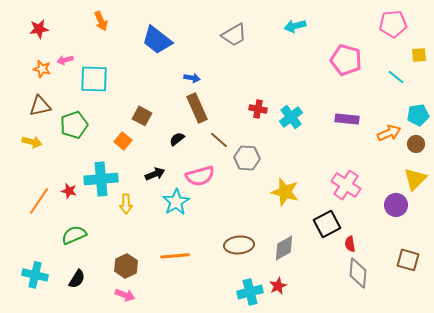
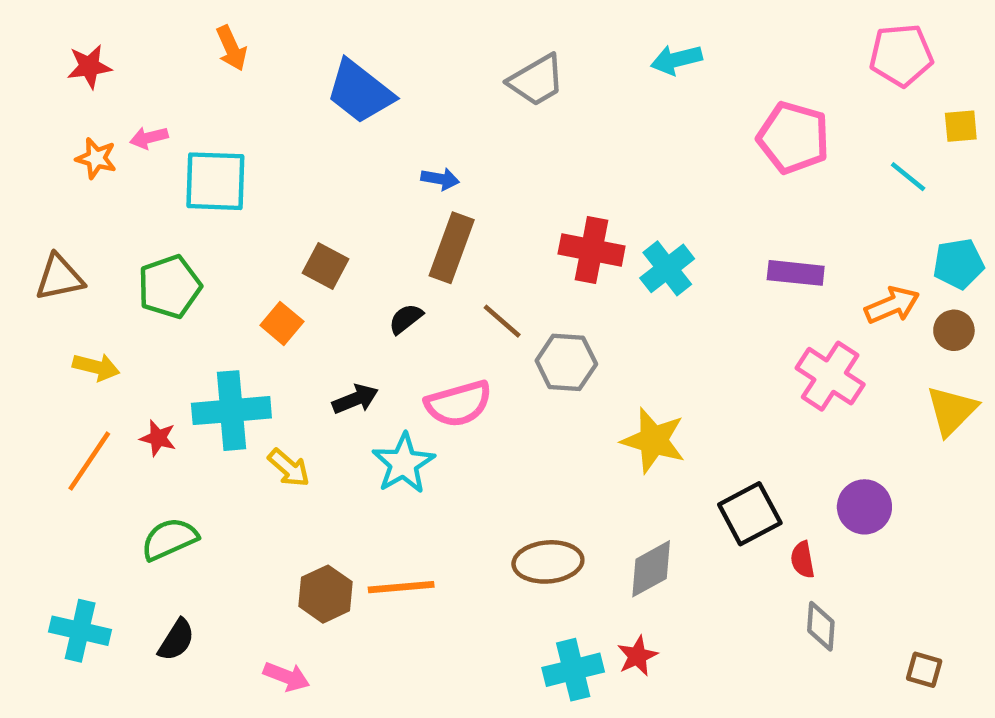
brown triangle: (40, 106) -> (59, 278), moved
brown rectangle: (197, 108) -> (452, 248), turned 44
red cross: (258, 109) -> (592, 250), size x1.5
yellow arrow: (32, 142) -> (96, 367), moved
pink cross: (346, 185) -> (830, 376), moved
yellow arrow: (126, 204) -> (289, 468), turned -48
purple circle: (396, 205) -> (864, 507), moved
brown square: (408, 260) -> (924, 670), moved, size x0.7
brown hexagon: (126, 266) -> (325, 594), moved
gray diamond: (358, 273) -> (821, 626), size x0.7

